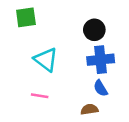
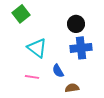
green square: (26, 17) -> (21, 14), turned -30
blue semicircle: (101, 88) -> (58, 71), moved

